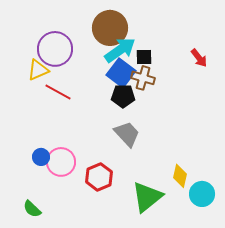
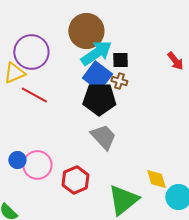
brown cross: (143, 78) -> (119, 81), size x0.7
black pentagon: (123, 96) -> (99, 99), size x1.4
yellow diamond: (180, 176) -> (156, 179), turned -30

